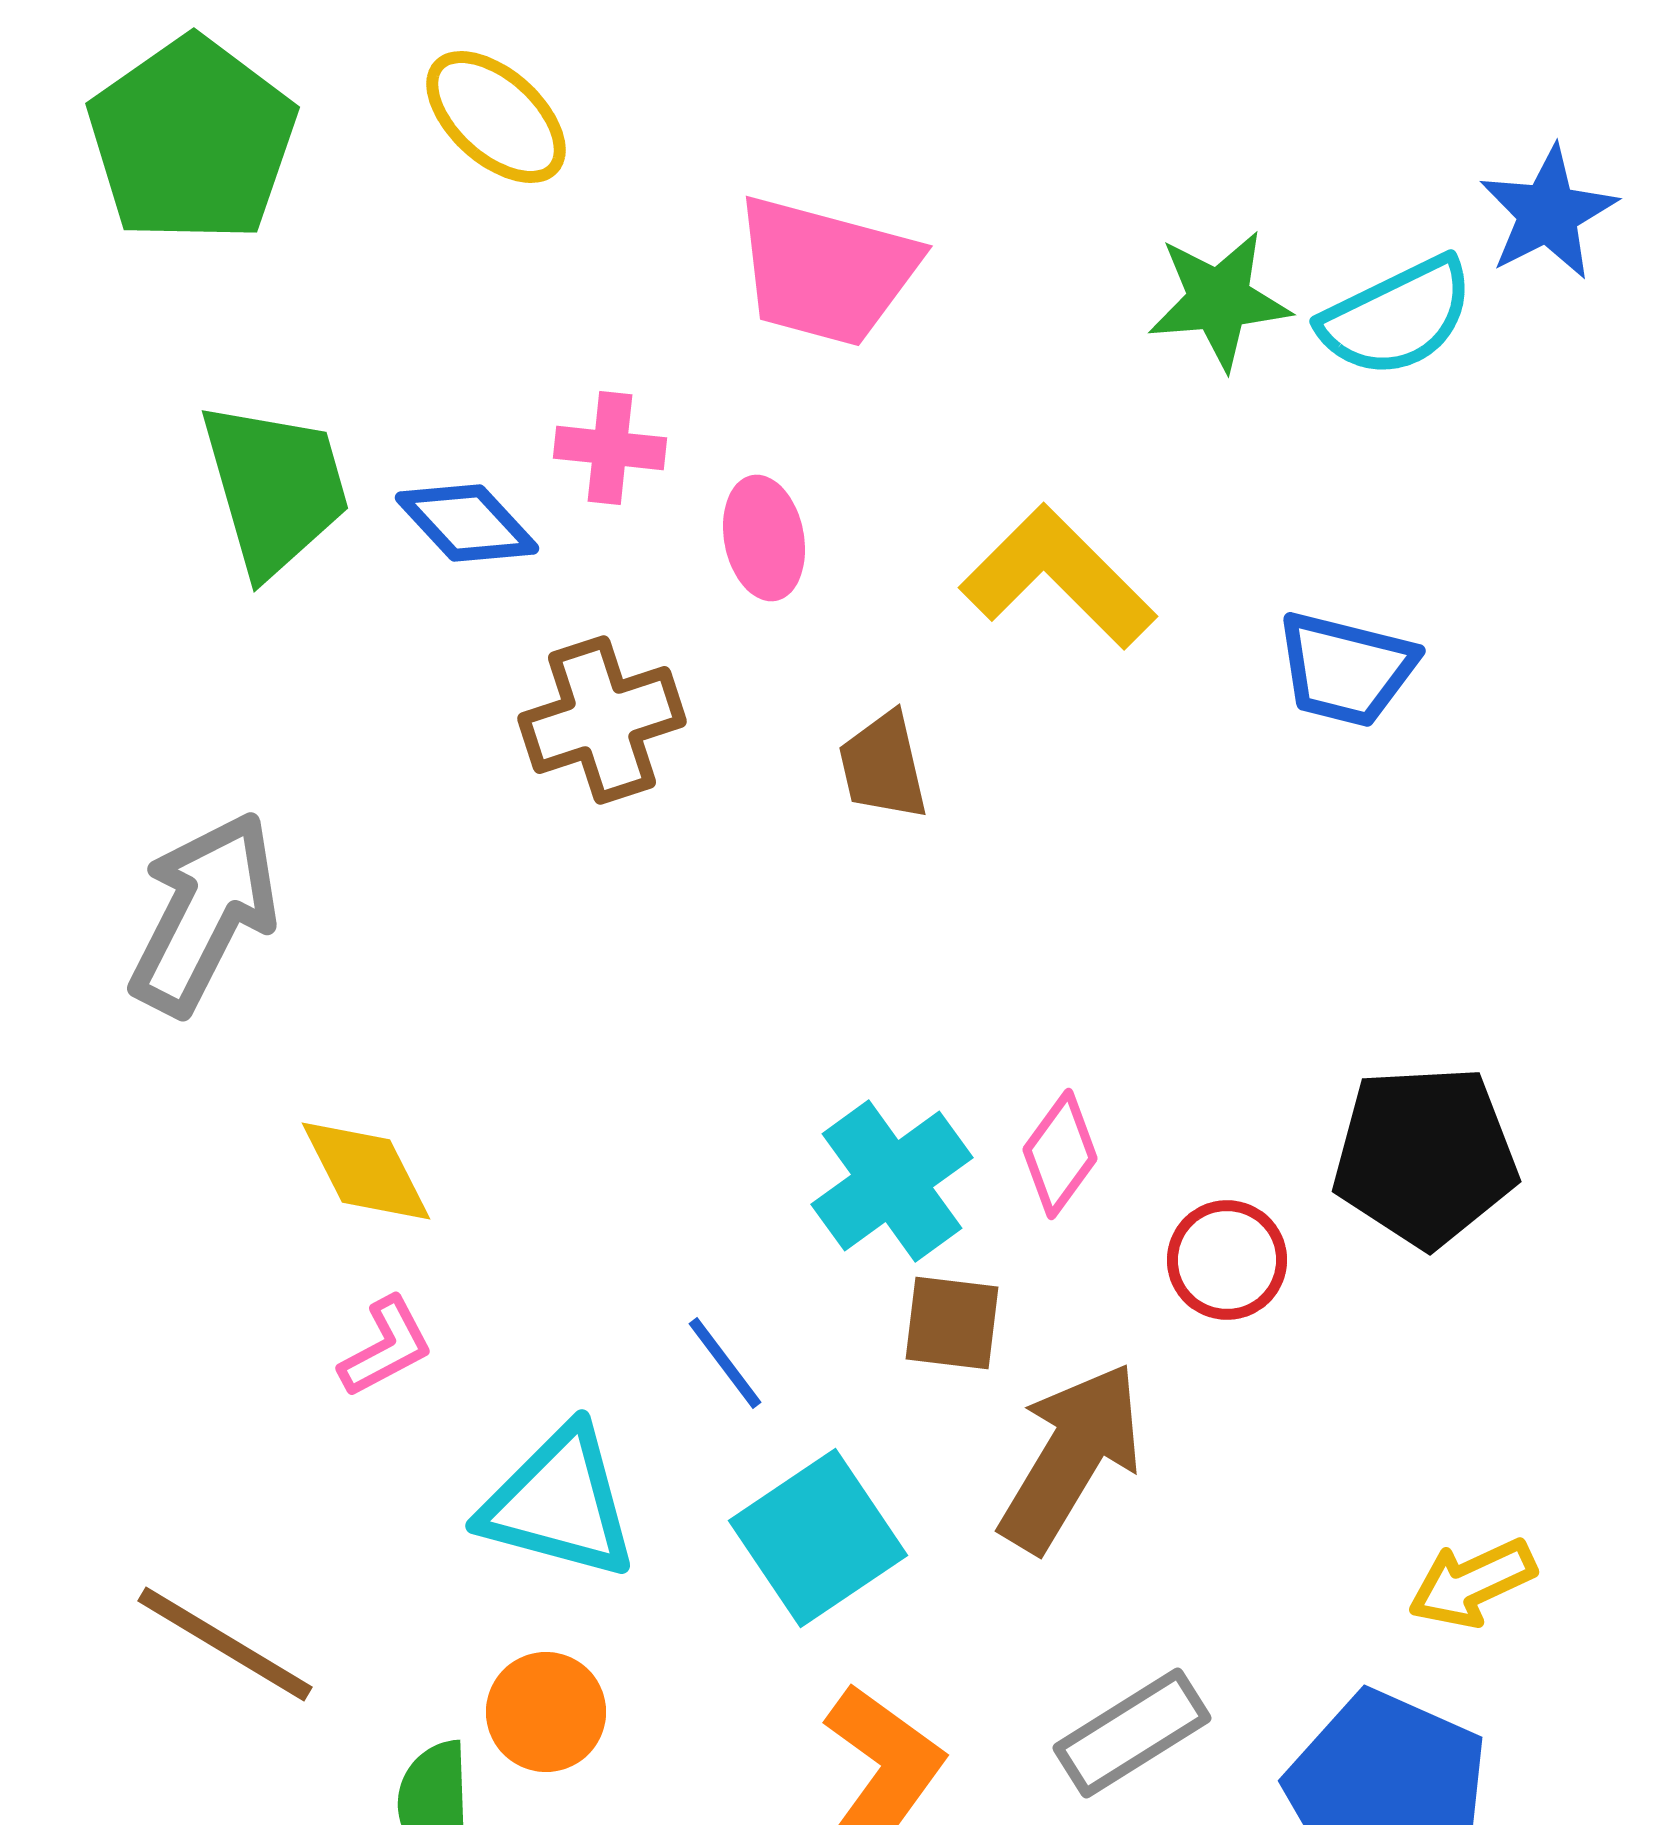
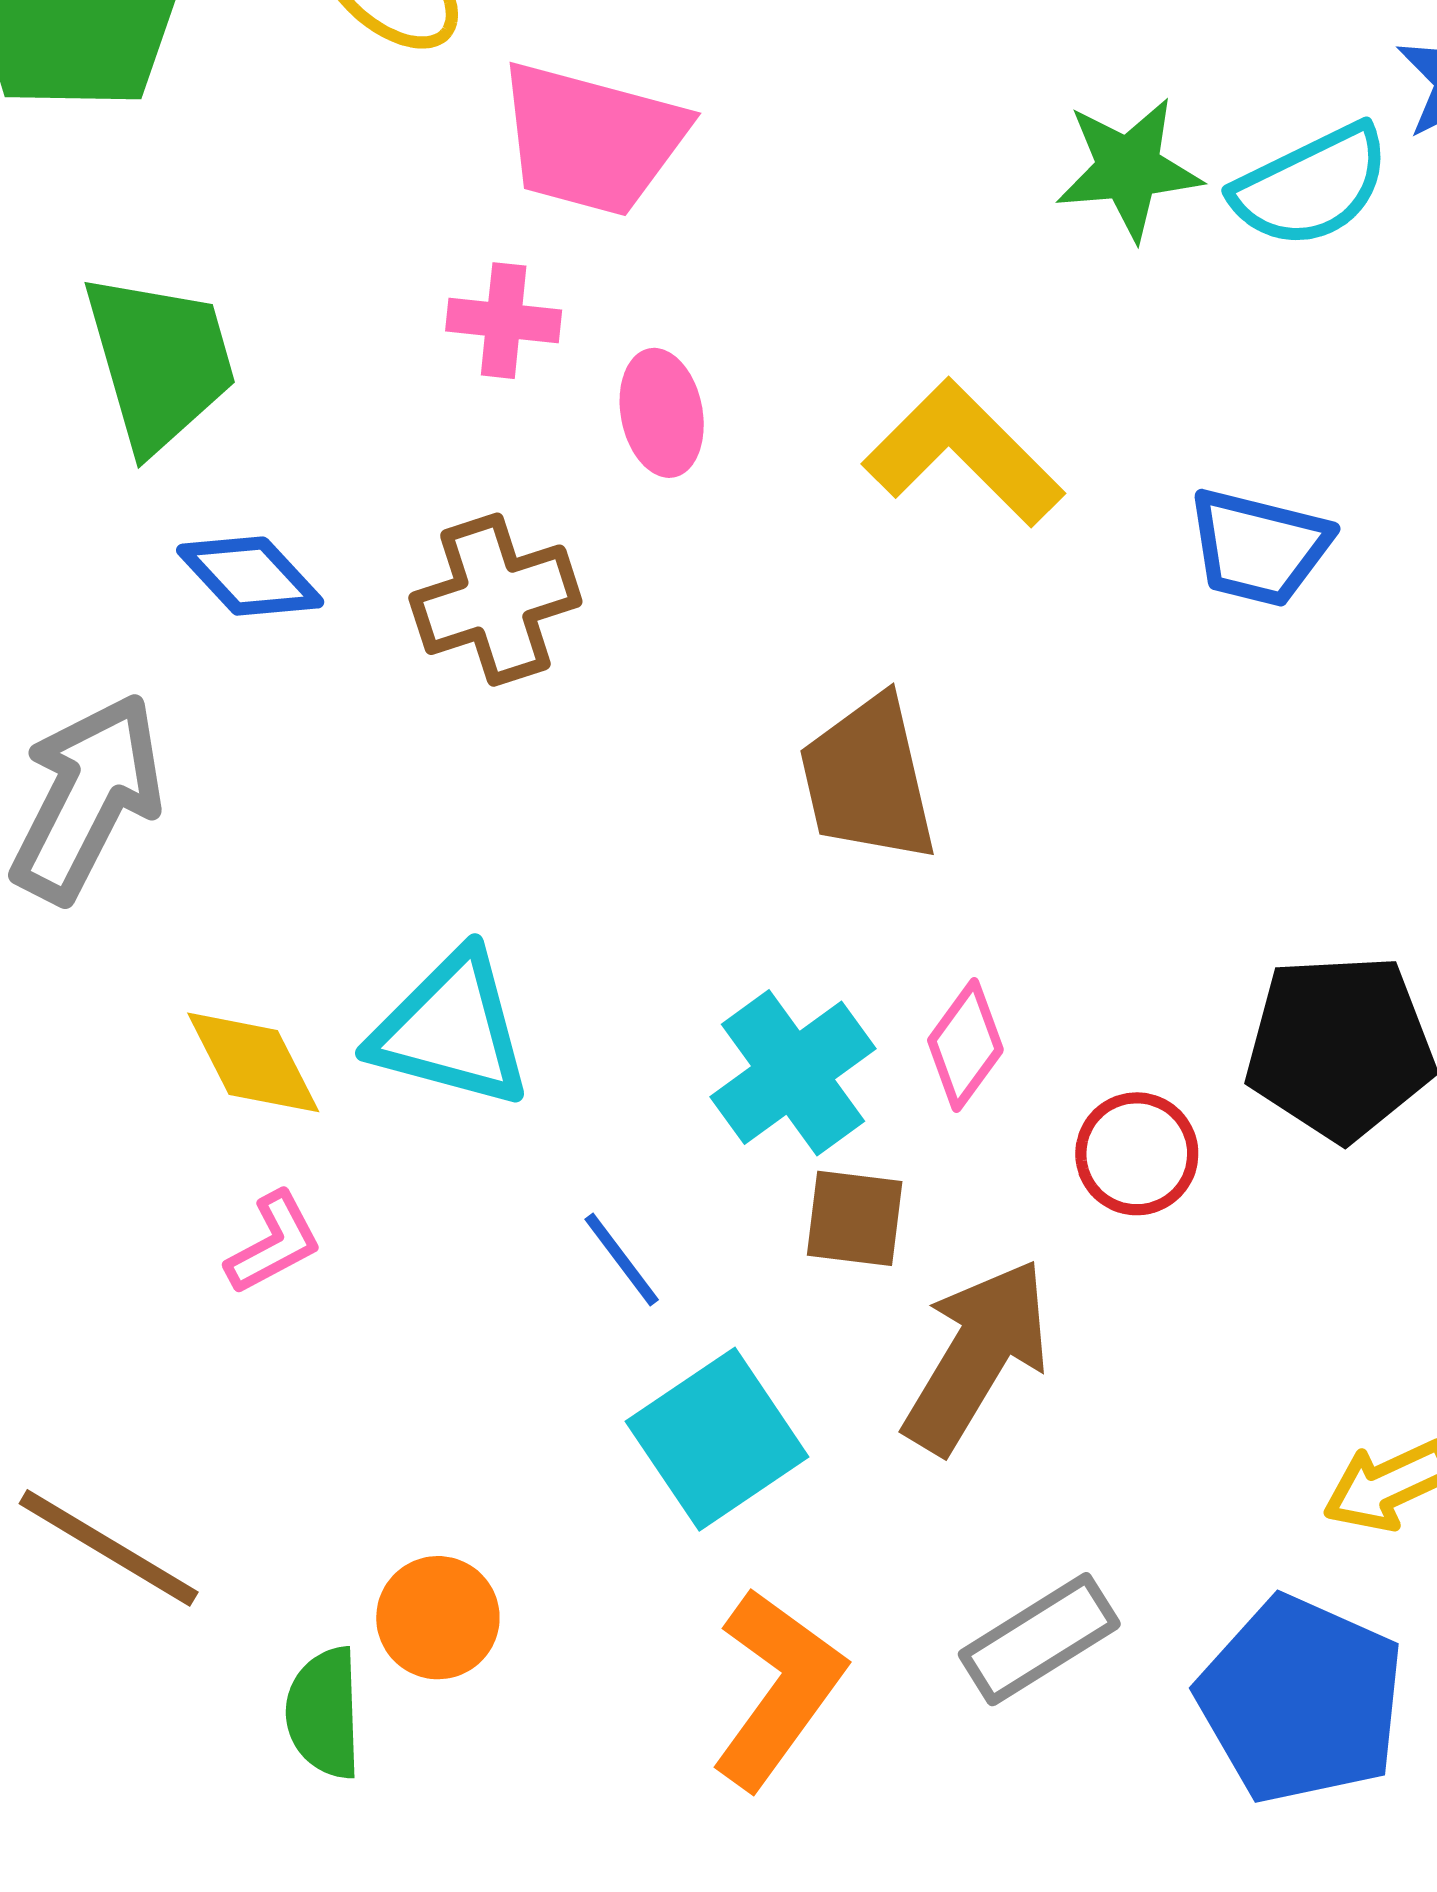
pink trapezoid: (826, 271) -> (592, 139), moved
blue diamond: (467, 523) -> (250, 576), moved
brown trapezoid: (883, 766) -> (868, 779), moved, size x1.5
cyan triangle: (559, 1503) -> (451, 1030), moved

